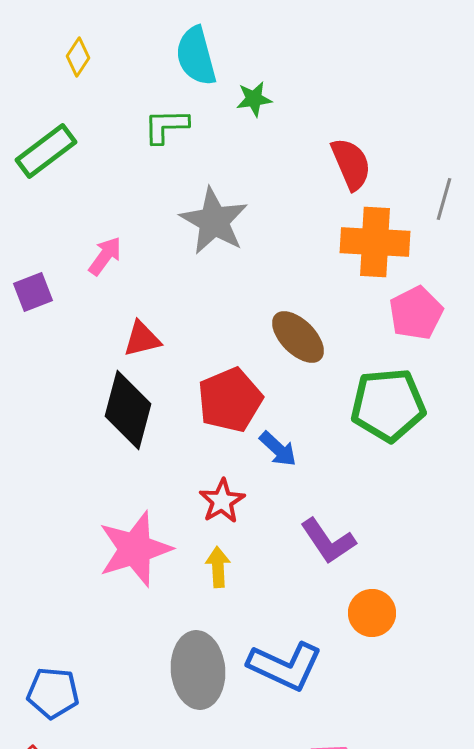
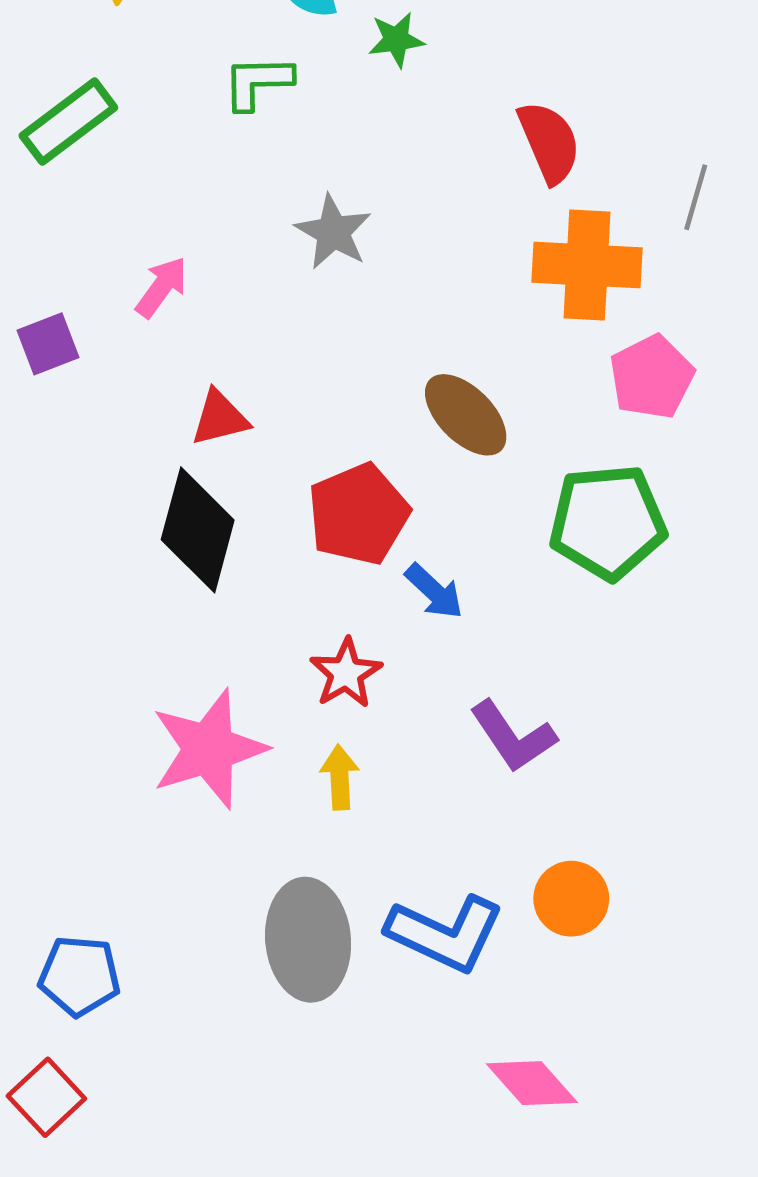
gray star: (214, 221) -> (333, 232), size x0.7
orange circle: (372, 613) -> (571, 899), moved

